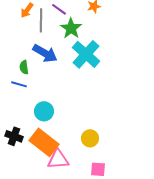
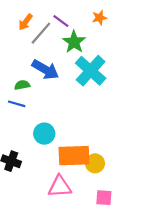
gray line: (41, 20) -> (41, 33), turned 40
green semicircle: (24, 67) -> (22, 85), turned 88
orange rectangle: (44, 142) -> (74, 156), moved, turned -40

